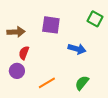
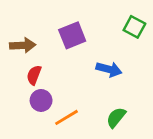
purple square: (51, 25) -> (72, 35), turned -30
purple circle: (17, 71) -> (41, 100), moved

